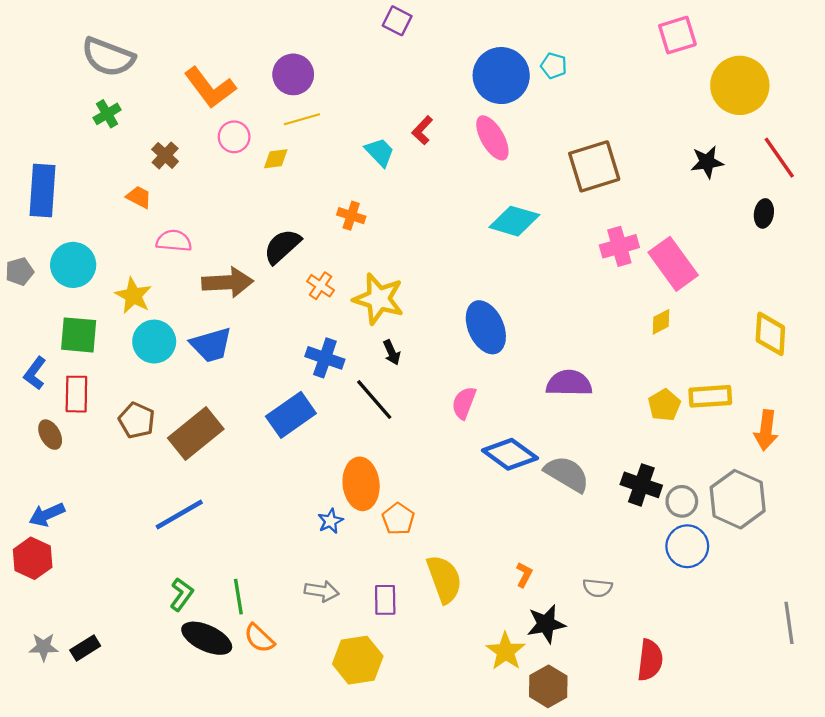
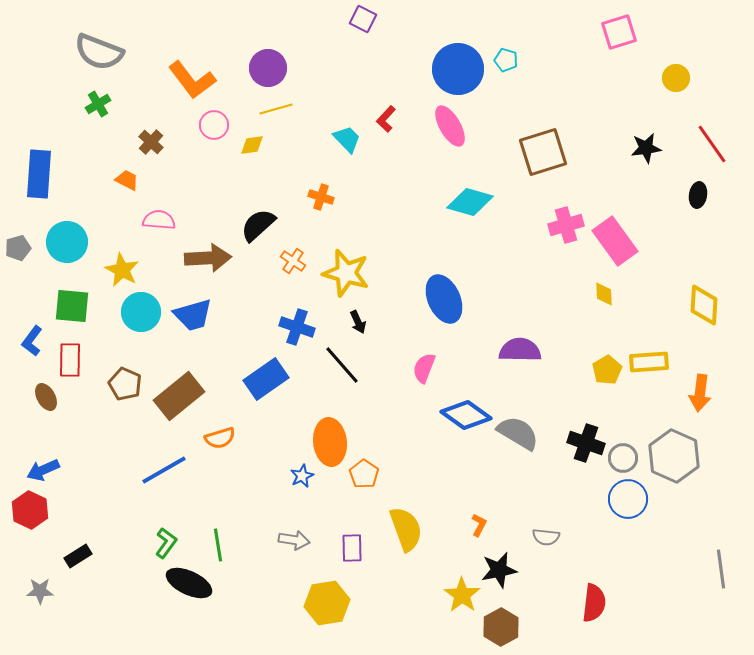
yellow circle: (740, 85) -> (676, 78), size x0.5
yellow diamond: (661, 322) -> (604, 294), turned -65
orange semicircle: (259, 638) -> (220, 438), moved, turned -60
black rectangle: (85, 648) -> (78, 556), moved

